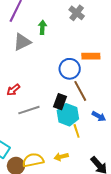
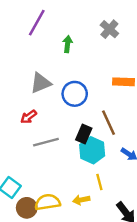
gray triangle: (22, 42) -> (41, 83), moved
blue circle: (70, 69) -> (75, 94), moved
yellow line: (77, 131) -> (99, 182), moved

